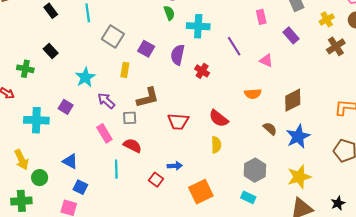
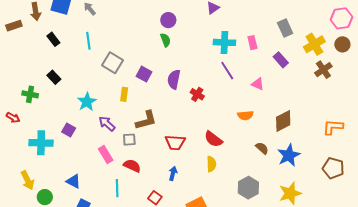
yellow cross: (327, 19) -> (314, 44), size x1.5
cyan cross: (198, 26) -> (224, 42), moved
blue arrow: (175, 166) -> (173, 173), moved, turned -72

